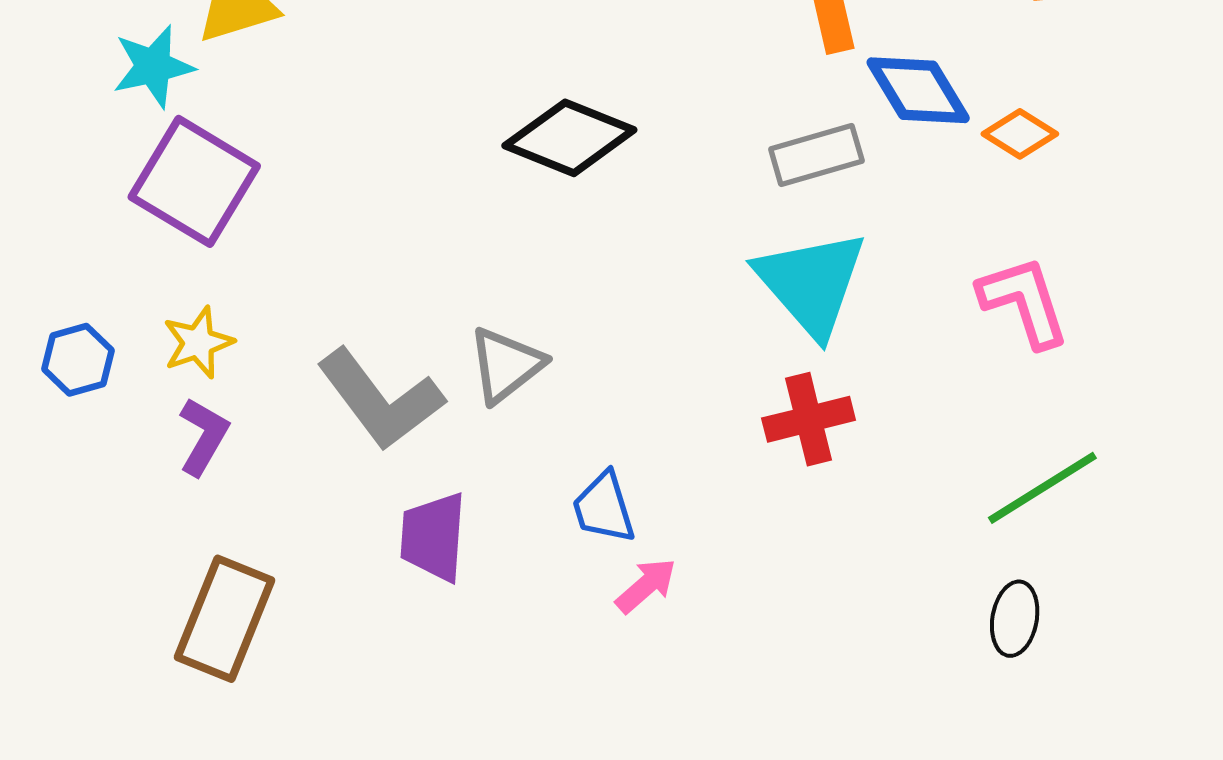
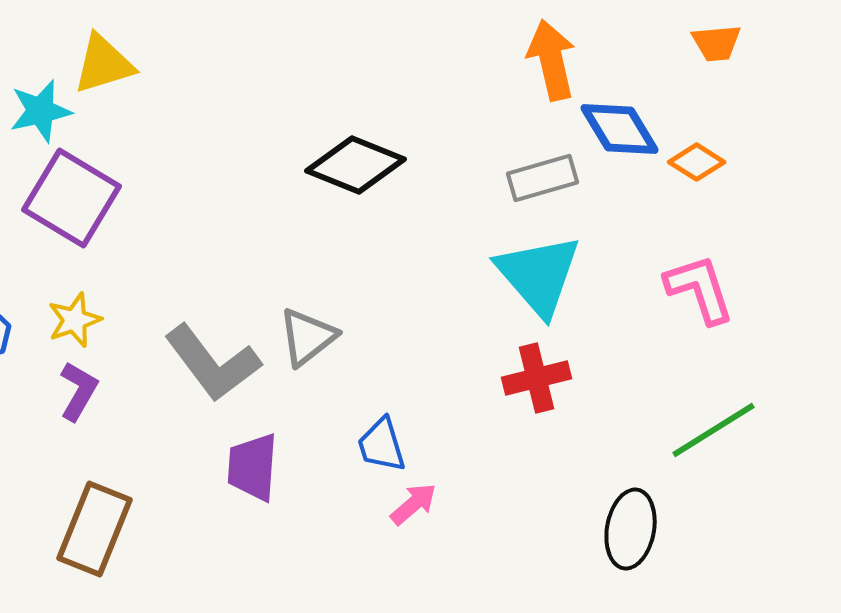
black ellipse: (1015, 619) -> (631, 529), moved, size x1.4

